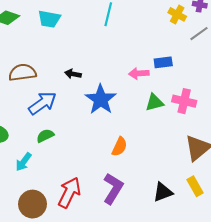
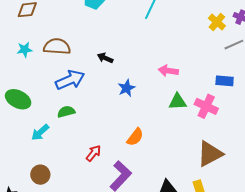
blue rectangle: (163, 62) -> (225, 81), moved
blue star: (101, 99) -> (127, 88), size x0.6
red arrow: (69, 193) -> (93, 153), moved, size x0.6
brown circle: (33, 204) -> (40, 175), size x0.7

